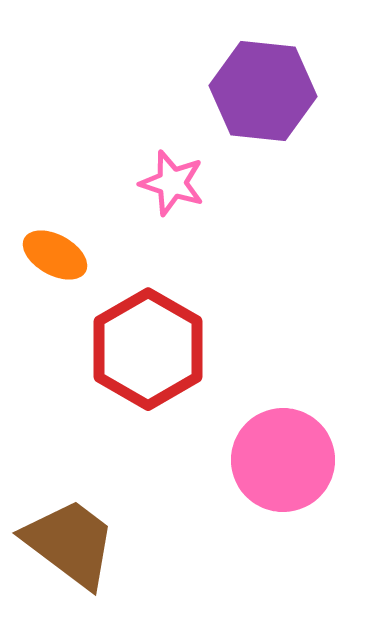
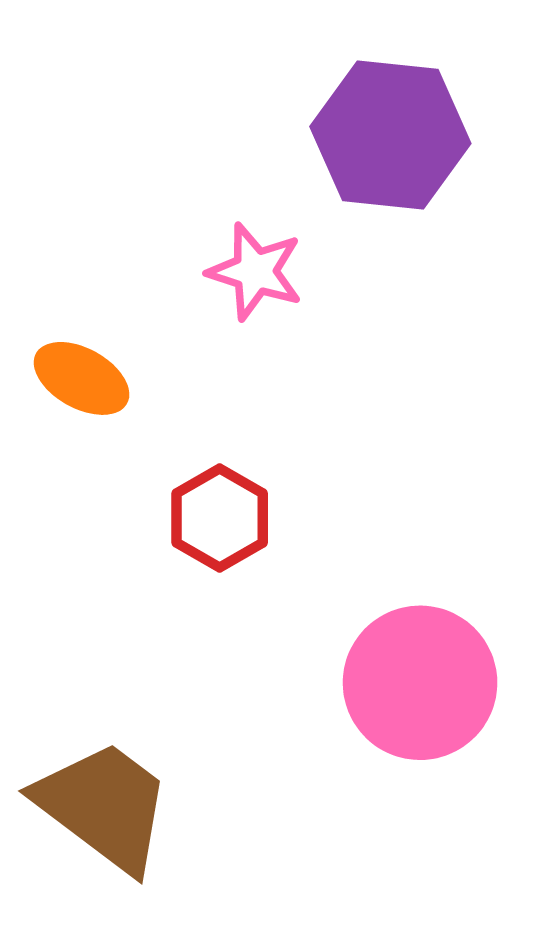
red hexagon: (148, 349) -> (220, 518), size x0.6

